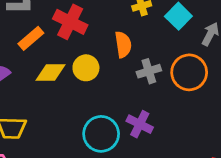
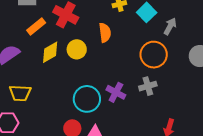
gray cross: (149, 71) -> (148, 86), moved
yellow diamond: (50, 72) -> (50, 52), turned -30

